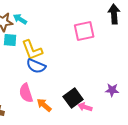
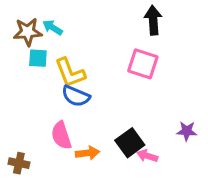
black arrow: (114, 14) -> (153, 20), moved
pink square: (84, 31) -> (143, 64), moved, turned 30
orange arrow: (44, 105) -> (88, 153), turned 133

